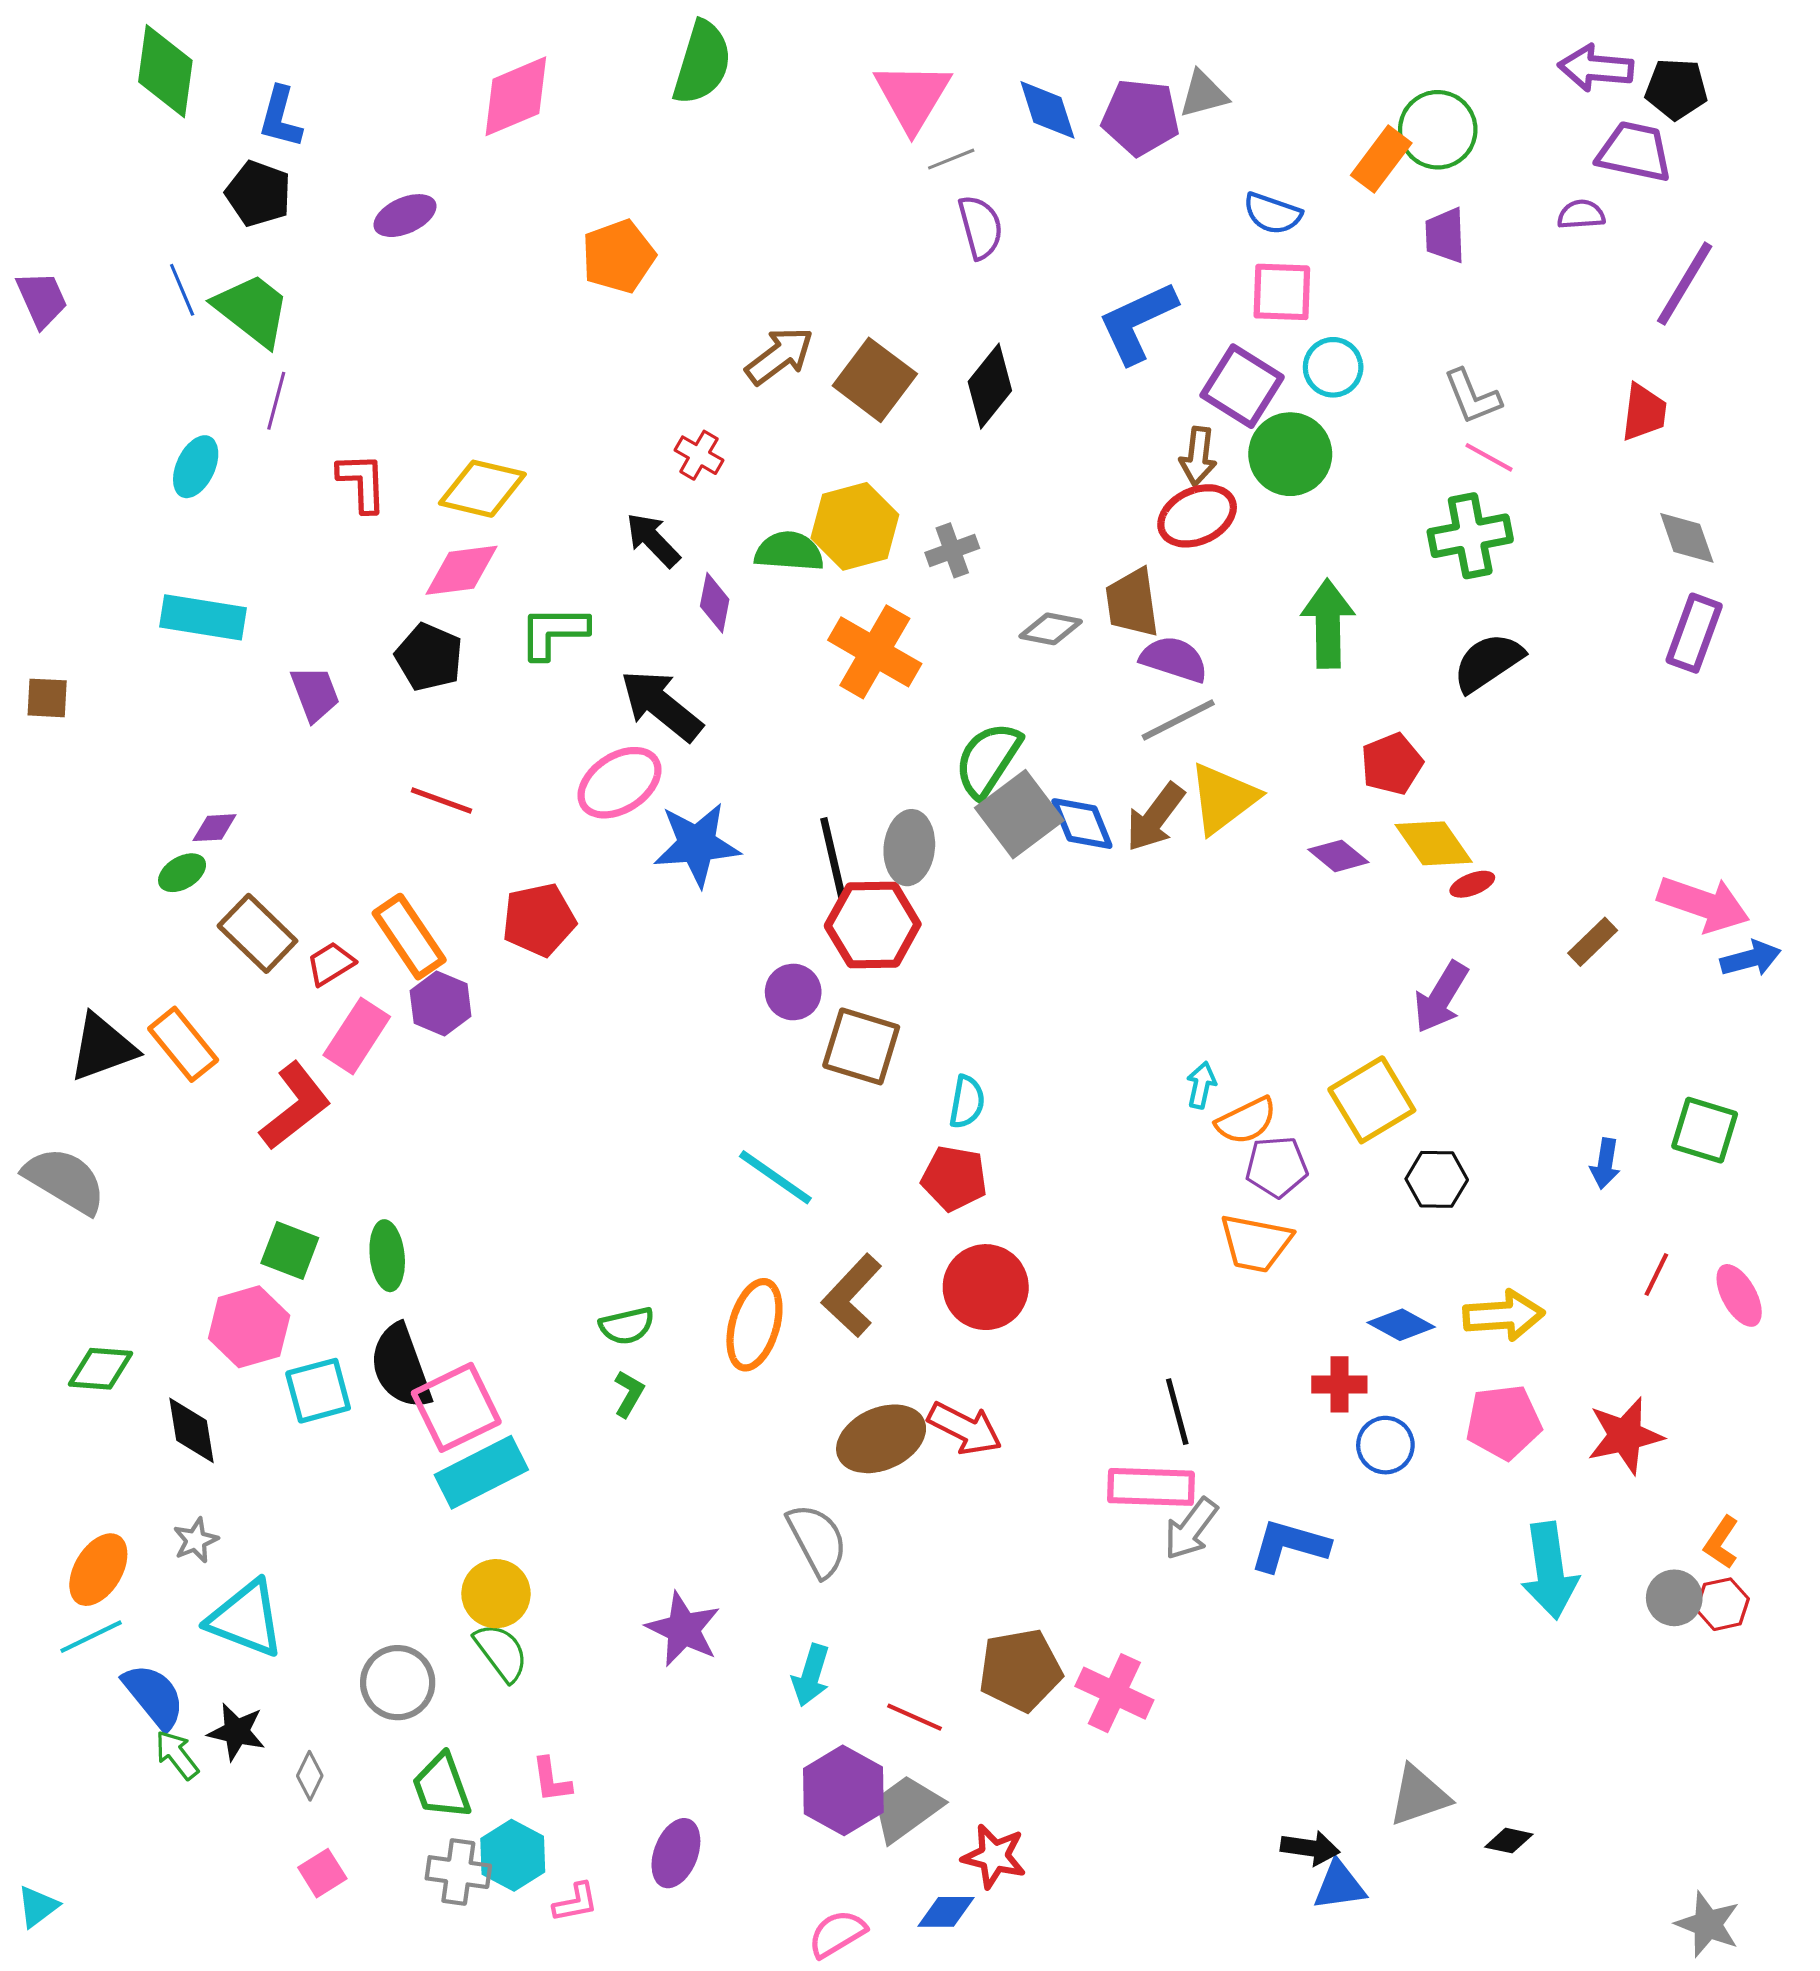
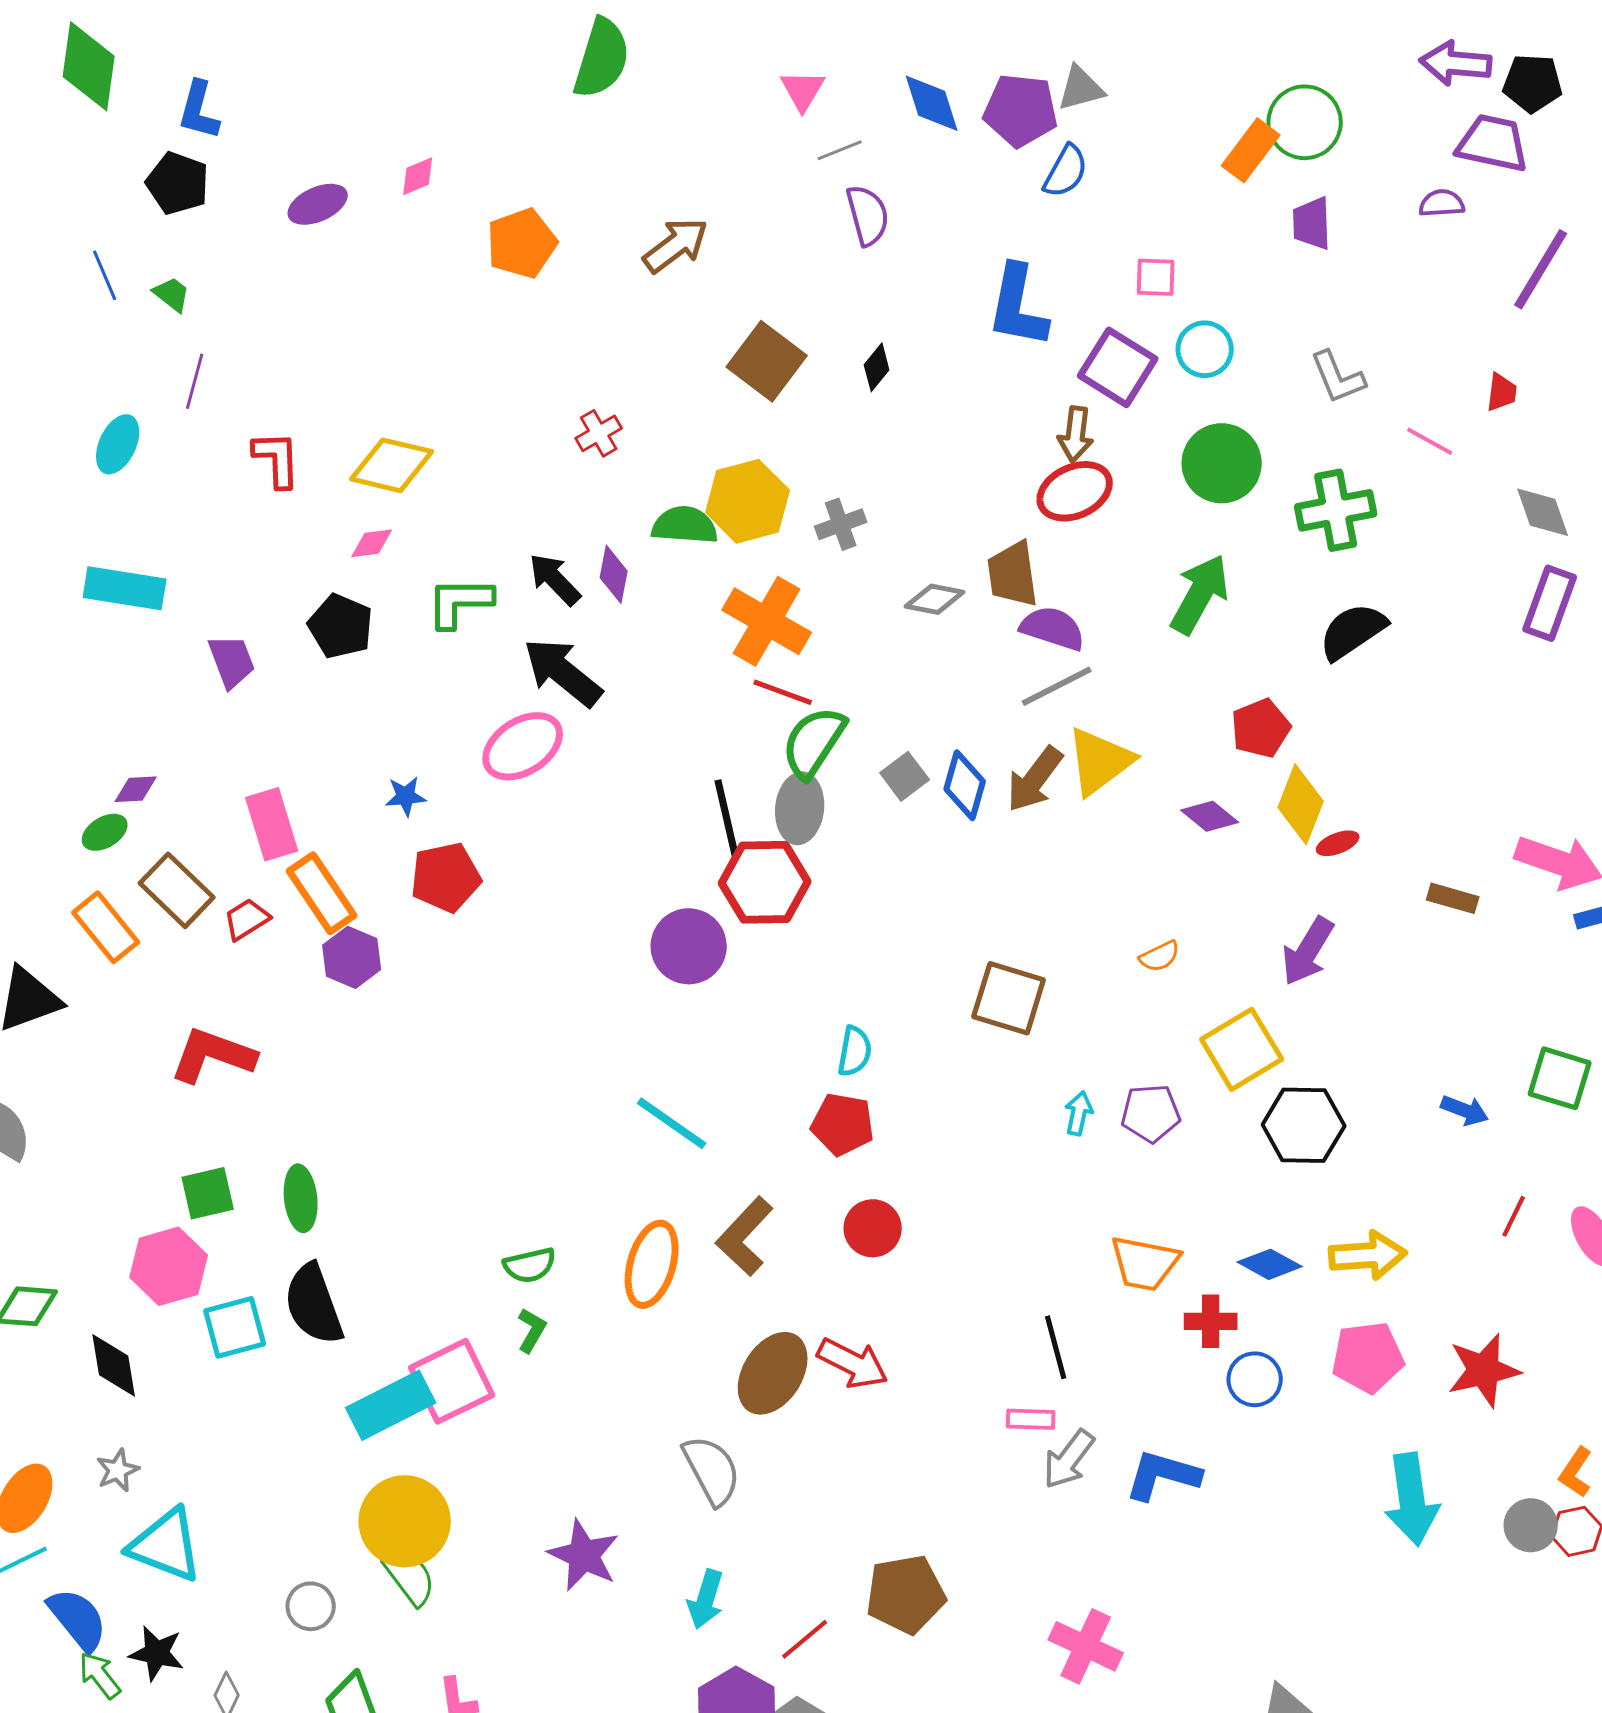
pink diamond: (516, 96) -> (418, 176), moved, size x0.5
pink triangle: (912, 96) -> (803, 90), size x0.6
blue semicircle: (1272, 213) -> (1066, 171), moved, turned -80
pink square: (1282, 292) -> (1156, 277), size x0.7
green trapezoid: (252, 310) -> (172, 294), size x0.5
blue L-shape: (1137, 322) -> (1018, 306), turned -54
brown arrow: (780, 356) -> (676, 245), moved
black diamond: (990, 386) -> (877, 367), size x0.6
red trapezoid: (1644, 412) -> (1502, 392), size x0.7
green circle: (1290, 454) -> (1222, 463), moved
red cross: (699, 455) -> (599, 433), turned 30
pink line: (1489, 457) -> (1430, 441), moved
black arrow: (653, 540) -> (555, 579), moved
pink diamond: (461, 570) -> (372, 543), size x0.6
green arrow: (1328, 624) -> (1200, 594), turned 30
green semicircle: (988, 760) -> (814, 742), moved
red line: (442, 800) -> (783, 692), moved
gray square: (1019, 814) -> (905, 776), size x0.6
blue diamond: (1082, 824) -> (965, 785), turned 38
yellow diamond: (1434, 843) -> (1301, 804), turned 56
blue star: (697, 844) -> (406, 796), moved, size x0.5
brown rectangle: (1593, 942) -> (1453, 898), turned 60
purple circle: (793, 992) -> (689, 946), size x1.4
pink rectangle: (357, 1036) -> (272, 824), moved, turned -50
orange rectangle: (183, 1044) -> (106, 927), moved
brown square: (861, 1046) -> (1009, 998), moved
cyan arrow: (1201, 1085) -> (1079, 1113), moved
red L-shape: (295, 1106) -> (213, 1055), turned -122
orange semicircle: (1246, 1121) -> (1160, 956), moved, size x0.7
blue arrow: (1605, 1164) -> (1465, 1110), turned -78
black hexagon: (1437, 1179) -> (1304, 1125), size x1.4
orange trapezoid: (1256, 1243) -> (1145, 1263), moved
green square: (290, 1250) -> (208, 1193), turned -34
red circle: (986, 1287) -> (873, 1228), size x0.7
pink square: (456, 1407) -> (452, 1381), moved
brown ellipse: (881, 1439) -> (773, 1373), turned -34
pink rectangle: (1151, 1487) -> (1031, 1419), size x0.6
yellow circle: (496, 1594) -> (405, 1521), size x1.4
gray circle: (398, 1683) -> (311, 1606), size x0.7
pink cross: (1114, 1693) -> (1086, 1646), moved
red line: (915, 1717) -> (805, 1639), turned -64

